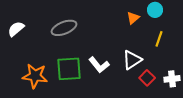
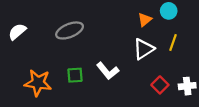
white triangle: (132, 60) -> (144, 49), moved
green square: (69, 69) -> (75, 75), size x0.6

